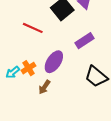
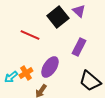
purple rectangle: (85, 41) -> (79, 47), turned -30

